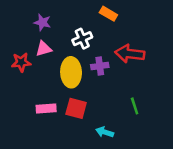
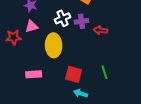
red arrow: (130, 54) -> (101, 30), size x0.6
purple cross: (100, 66) -> (82, 21), moved
red square: (76, 108) -> (74, 74), moved

